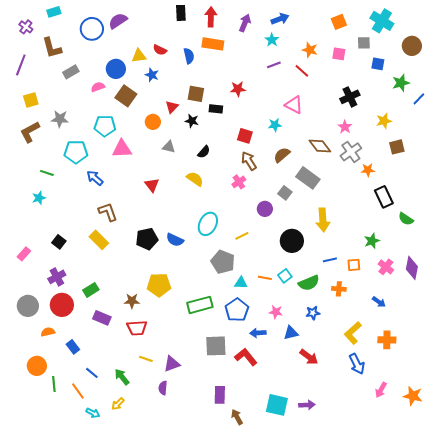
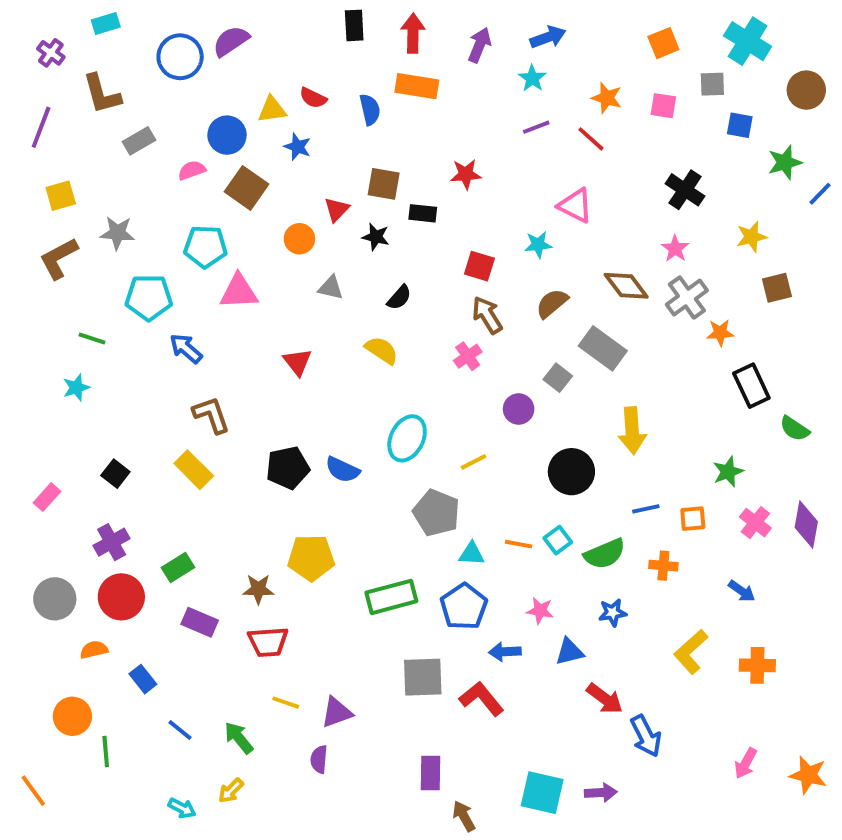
black cross: (350, 97) -> (685, 190), turned -30
blue arrow: (357, 364) -> (646, 736), moved
orange line: (78, 391) -> (33, 791), moved

